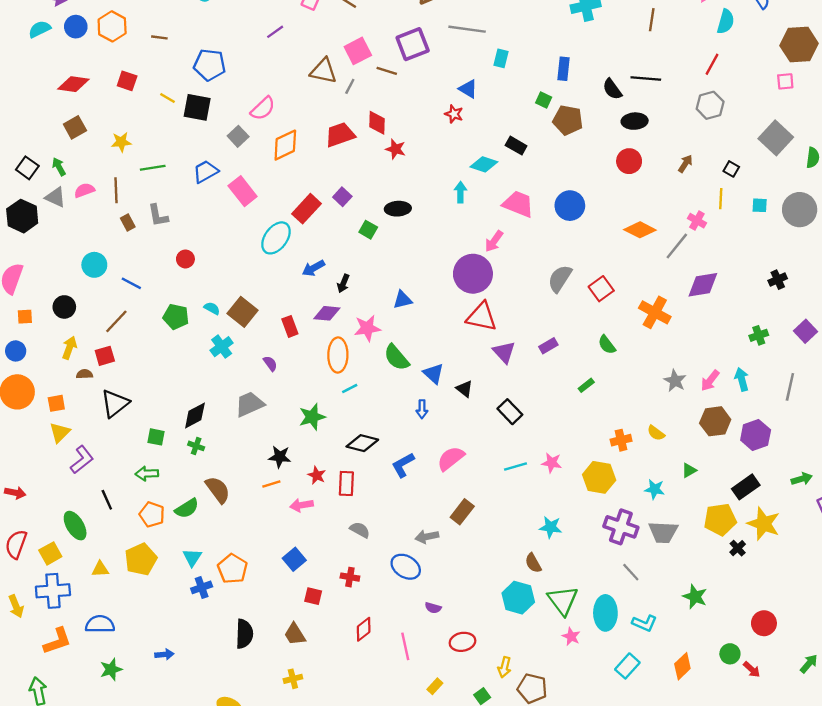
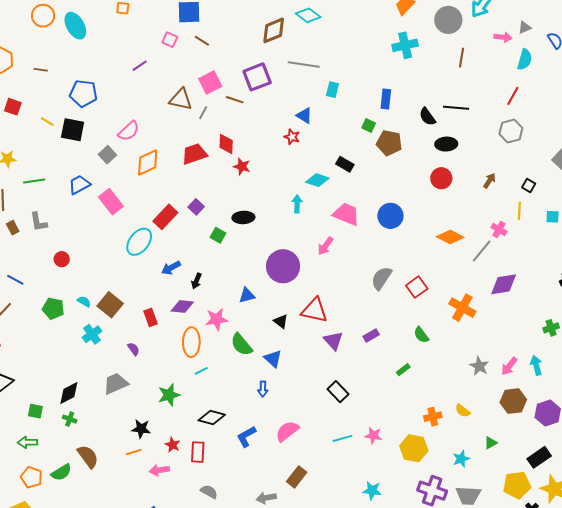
purple circle: (473, 274) -> (283, 266), moved
black triangle: (464, 389) -> (281, 321), moved
cyan star: (655, 489) -> (461, 459), turned -30

